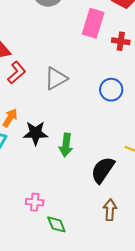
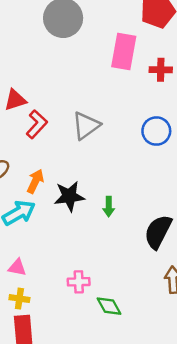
green arrow: (66, 145) -> (109, 207), size x0.7

